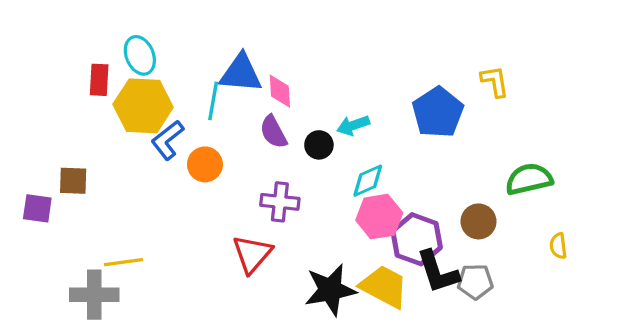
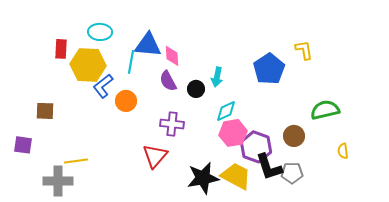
cyan ellipse: (140, 55) -> (100, 32), moved, turned -65
cyan arrow: (353, 125) -> (217, 77), turned -60
purple square: (37, 208) -> (23, 145), moved

